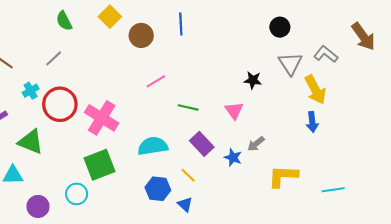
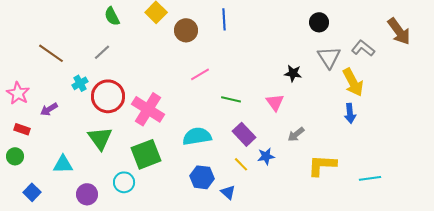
green triangle: (31, 142) -> (100, 138), moved, turned 32
blue star: (233, 157) -> (266, 156), moved, turned -30
yellow line: (188, 175) -> (241, 164), moved

